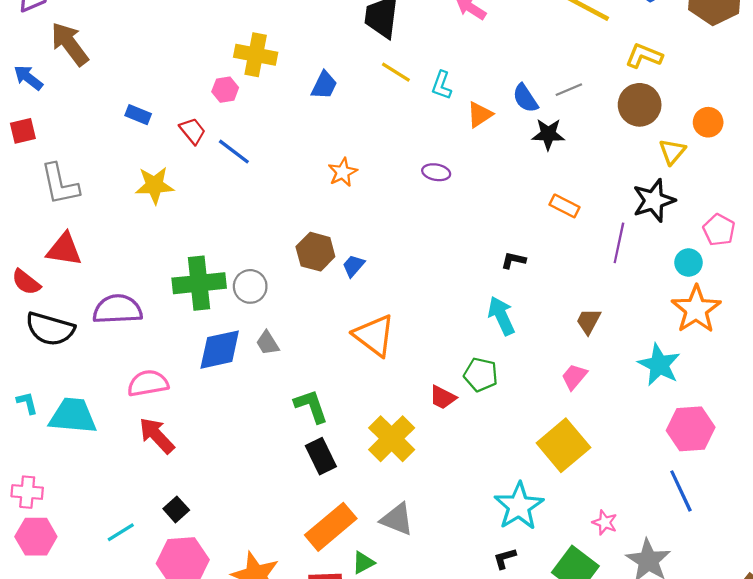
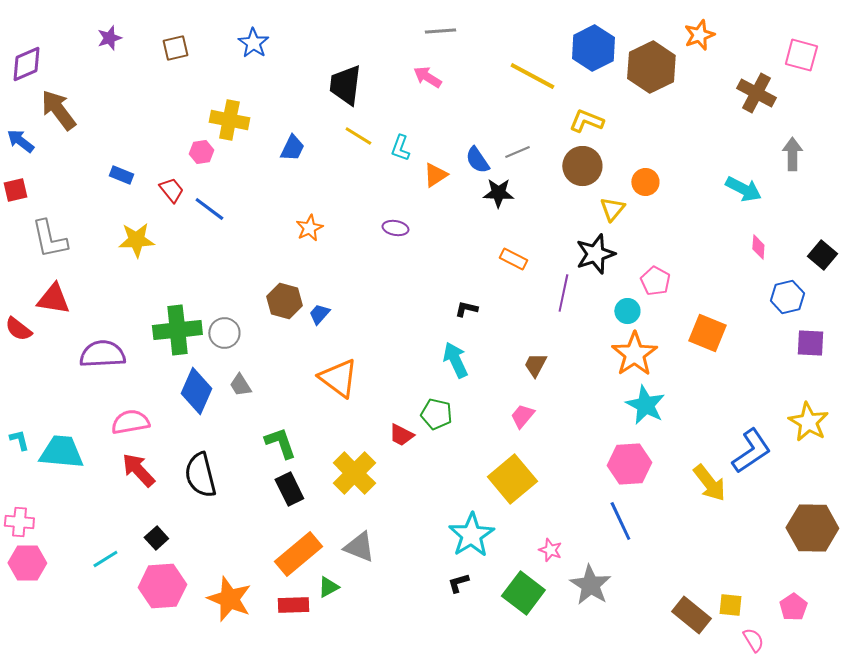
black semicircle: (50, 329) -> (200, 475), moved, turned 60
blue diamond: (220, 350) -> (196, 391), turned -54
cyan star: (659, 365) -> (645, 405), moved

